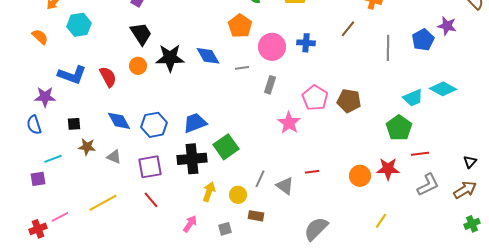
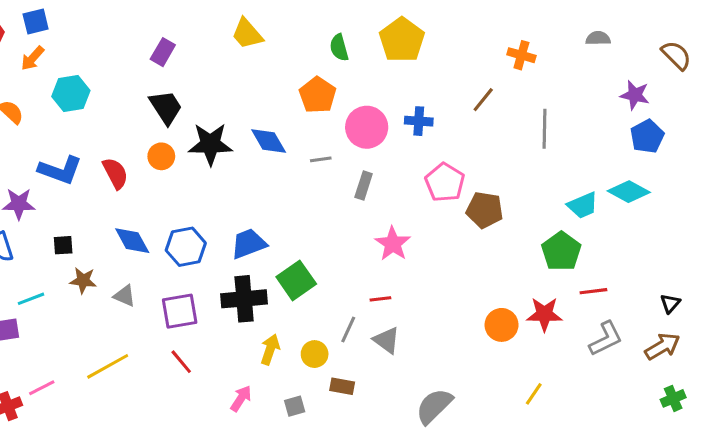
blue pentagon: (423, 40) -> (647, 136), moved
pink pentagon: (315, 98) -> (445, 182), moved
red line: (312, 172) -> (380, 299), moved

